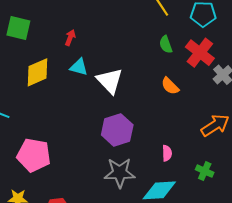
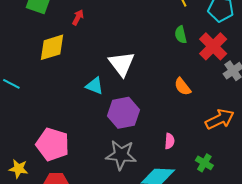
red arrow: (70, 38) -> (78, 17), moved
cyan triangle: (79, 67) -> (94, 86), moved
orange semicircle: (170, 86) -> (183, 87), moved
pink pentagon: (34, 155) -> (53, 144), moved

